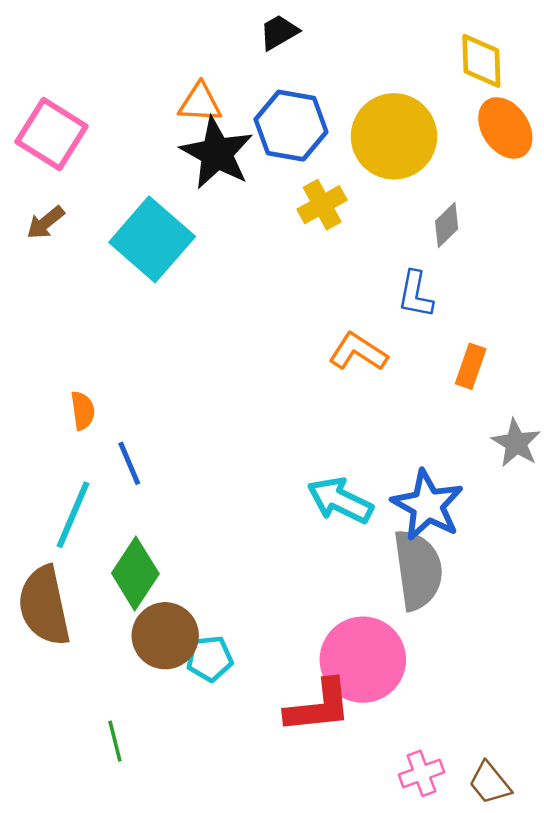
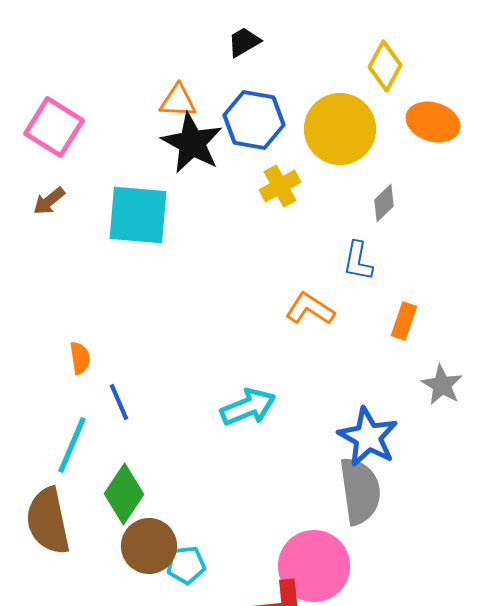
yellow diamond: (481, 61) -> (385, 66), moved, turned 30
orange ellipse: (505, 128) -> (433, 122), turned -39
cyan square: (152, 239) -> (138, 215), turned -36
cyan arrow: (340, 500) -> (248, 407), moved, turned 132

